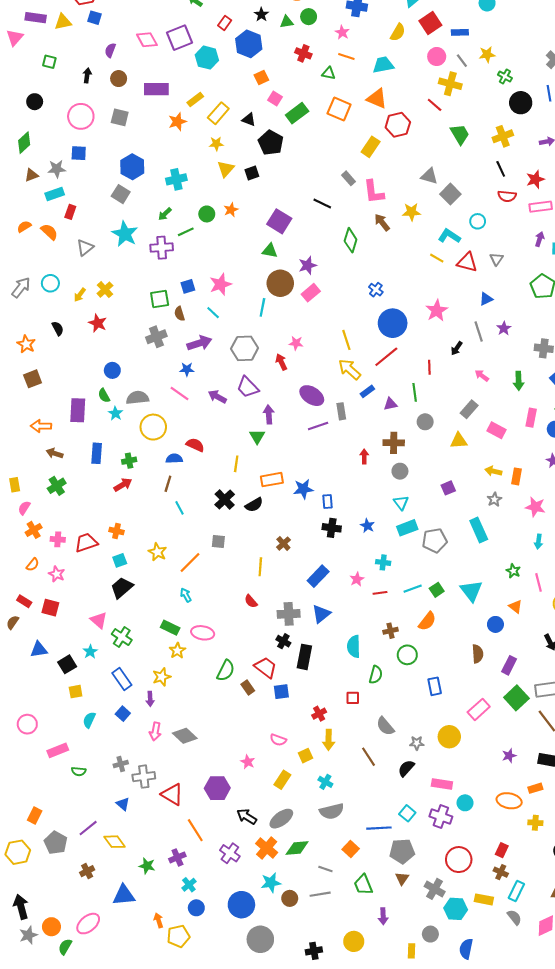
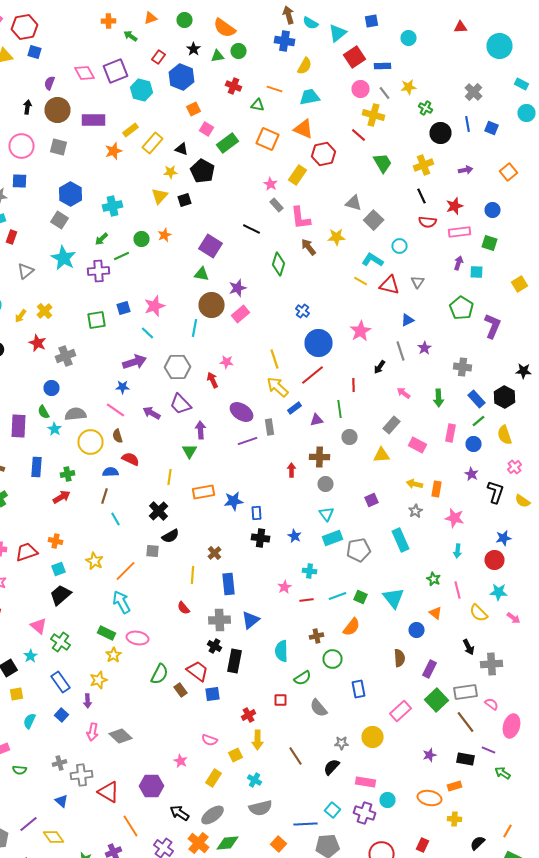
pink star: (342, 32) -> (270, 184), moved
yellow semicircle: (398, 32) -> (304, 66), moved
brown circle: (119, 79) -> (58, 110), size x1.6
yellow star: (216, 144) -> (170, 172), moved
brown semicircle: (180, 314) -> (118, 436), moved
gray cross: (156, 337) -> (66, 356), moved
black semicircle: (254, 505) -> (170, 536), moved
blue rectangle: (318, 576) -> (228, 584), moved, turned -50
green square: (437, 590) -> (360, 597), turned -32
cyan arrow: (186, 595) -> (122, 602), size x1.6
green semicircle: (376, 675) -> (302, 678), turned 42
gray semicircle: (385, 726) -> (318, 708), moved

